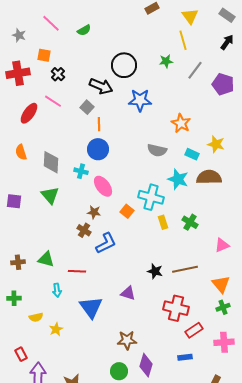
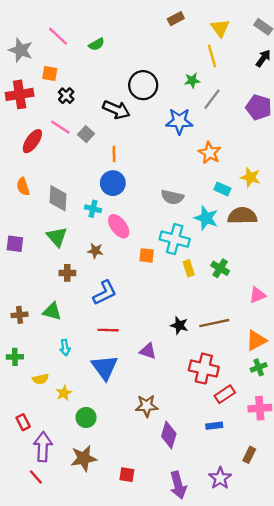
gray star: (19, 35) -> (21, 50), size x1.5
gray line: (195, 70) -> (212, 99), moved
blue star: (140, 100) -> (179, 121), moved
gray square: (87, 107) -> (86, 134), moved
gray semicircle: (157, 150) -> (172, 197), moved
orange square: (127, 211) -> (147, 255), turned -32
brown star: (94, 212) -> (95, 251), moved
brown cross: (84, 230) -> (67, 273), moved, turned -32
blue L-shape: (106, 243) -> (105, 293), moved
red line: (77, 271) -> (108, 330), moved
orange triangle: (221, 284) -> (256, 341), turned 42
green circle: (119, 371) -> (86, 418), moved

